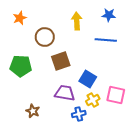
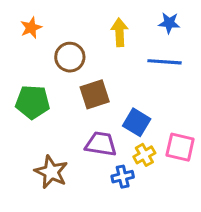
brown star: (33, 111) -> (51, 172), size x1.5

